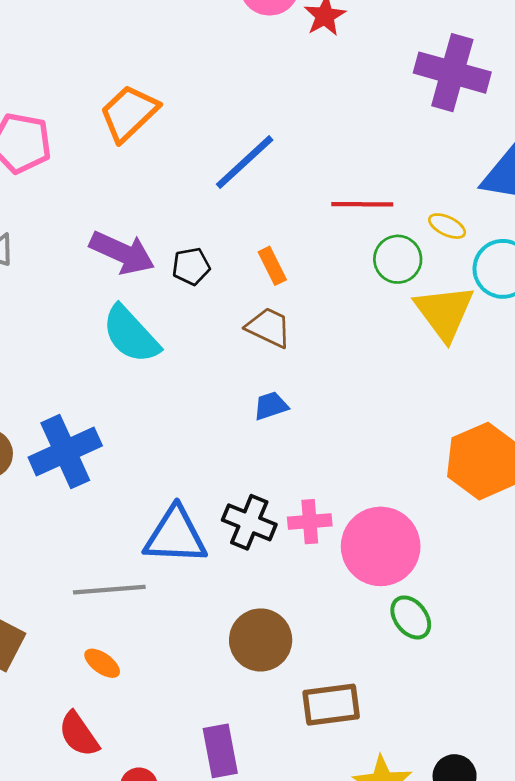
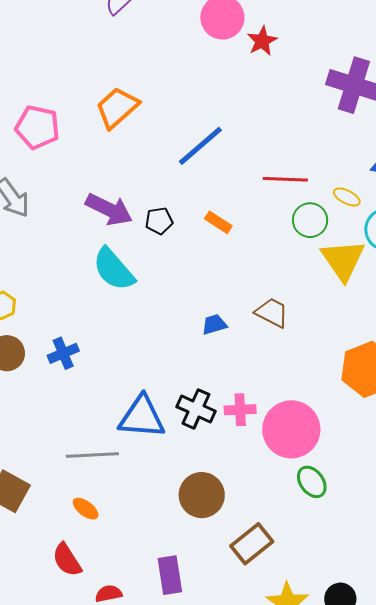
orange rectangle: (272, 266) -> (218, 222), turned -32
brown trapezoid: (269, 327) -> (272, 313), moved
blue cross: (65, 452) -> (63, 353), size x0.6
brown rectangle: (331, 705) -> (252, 544), turned -33

